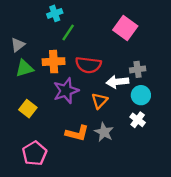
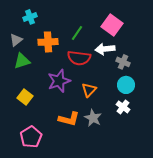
cyan cross: (55, 13) -> (30, 17), moved
green line: (68, 32) -> (77, 33), moved
orange cross: (54, 62) -> (48, 42), moved
gray cross: (138, 69) -> (123, 62), turned 32
white arrow: (117, 82) -> (105, 49), moved

